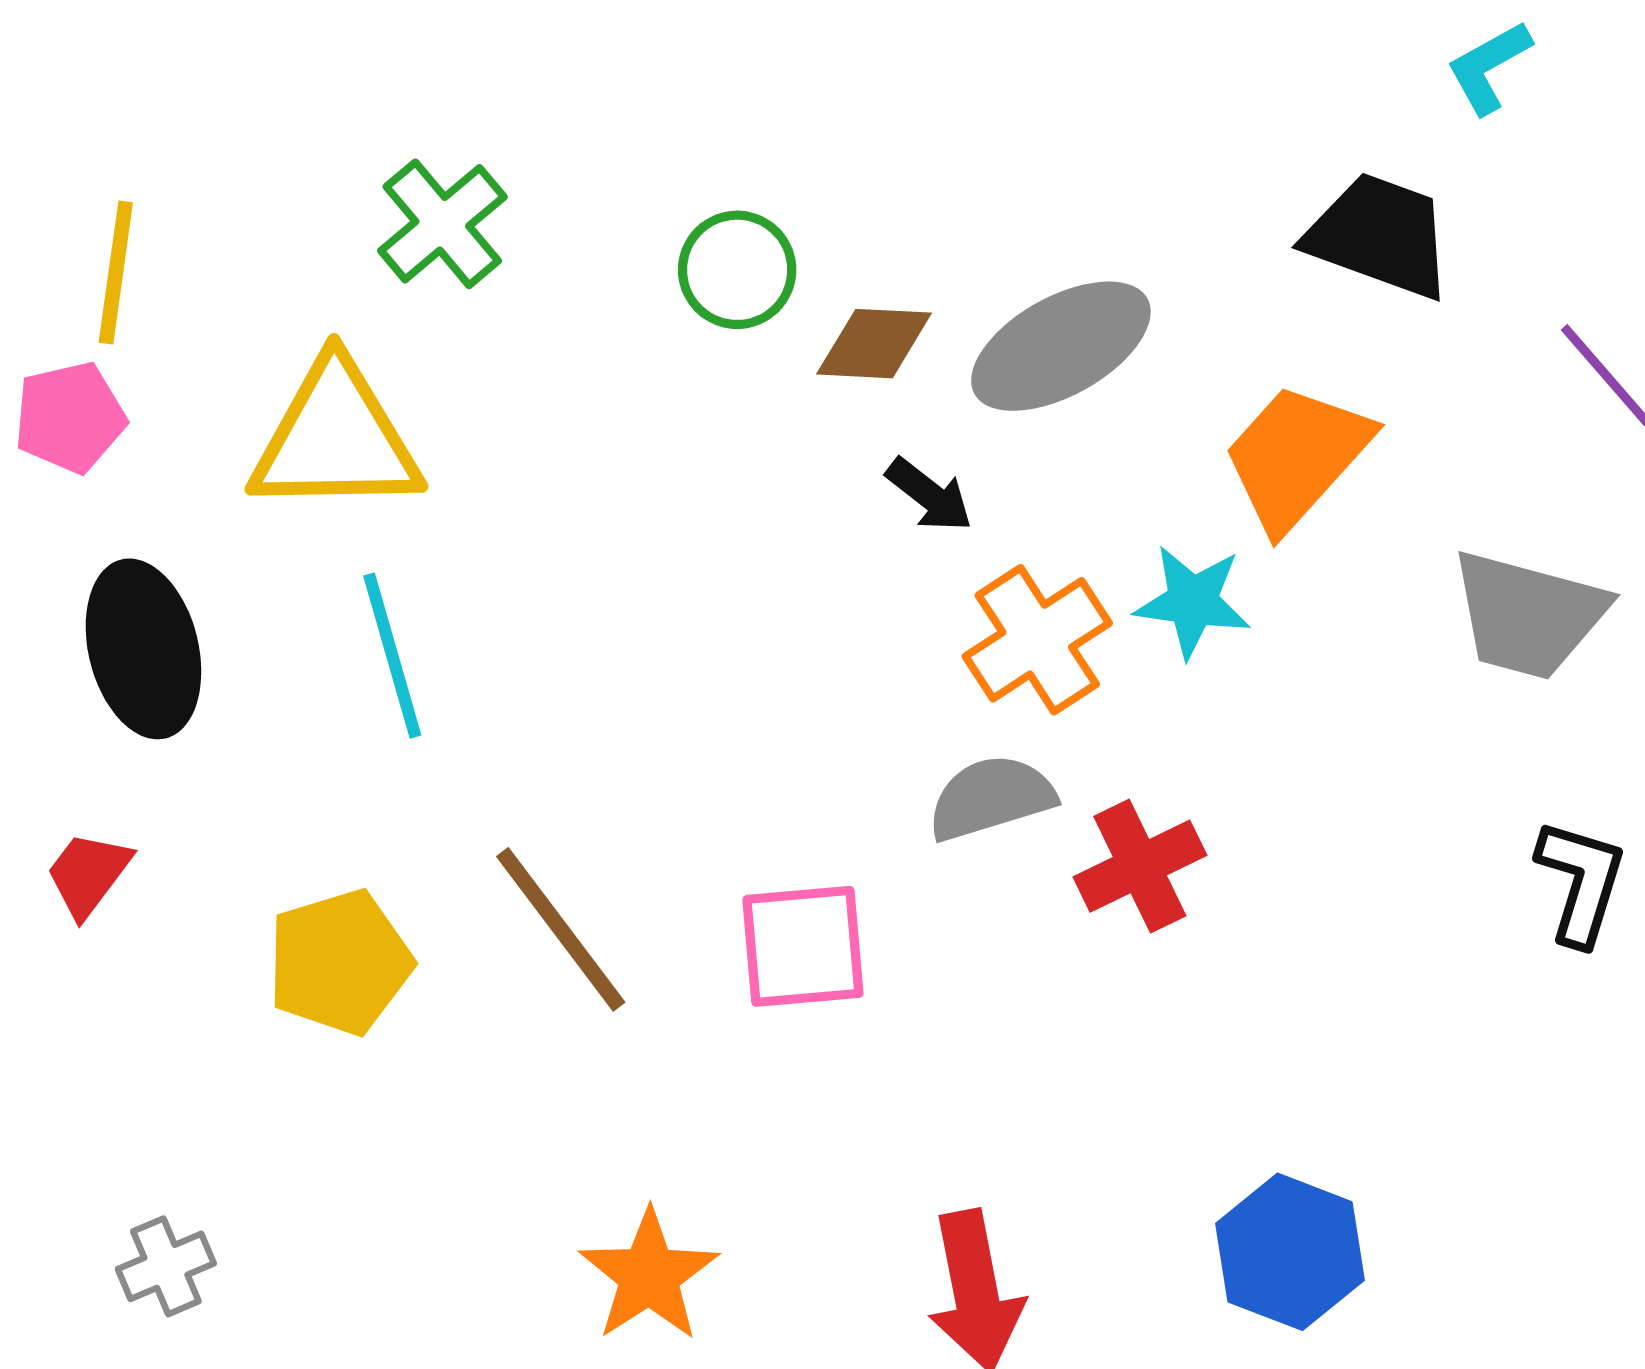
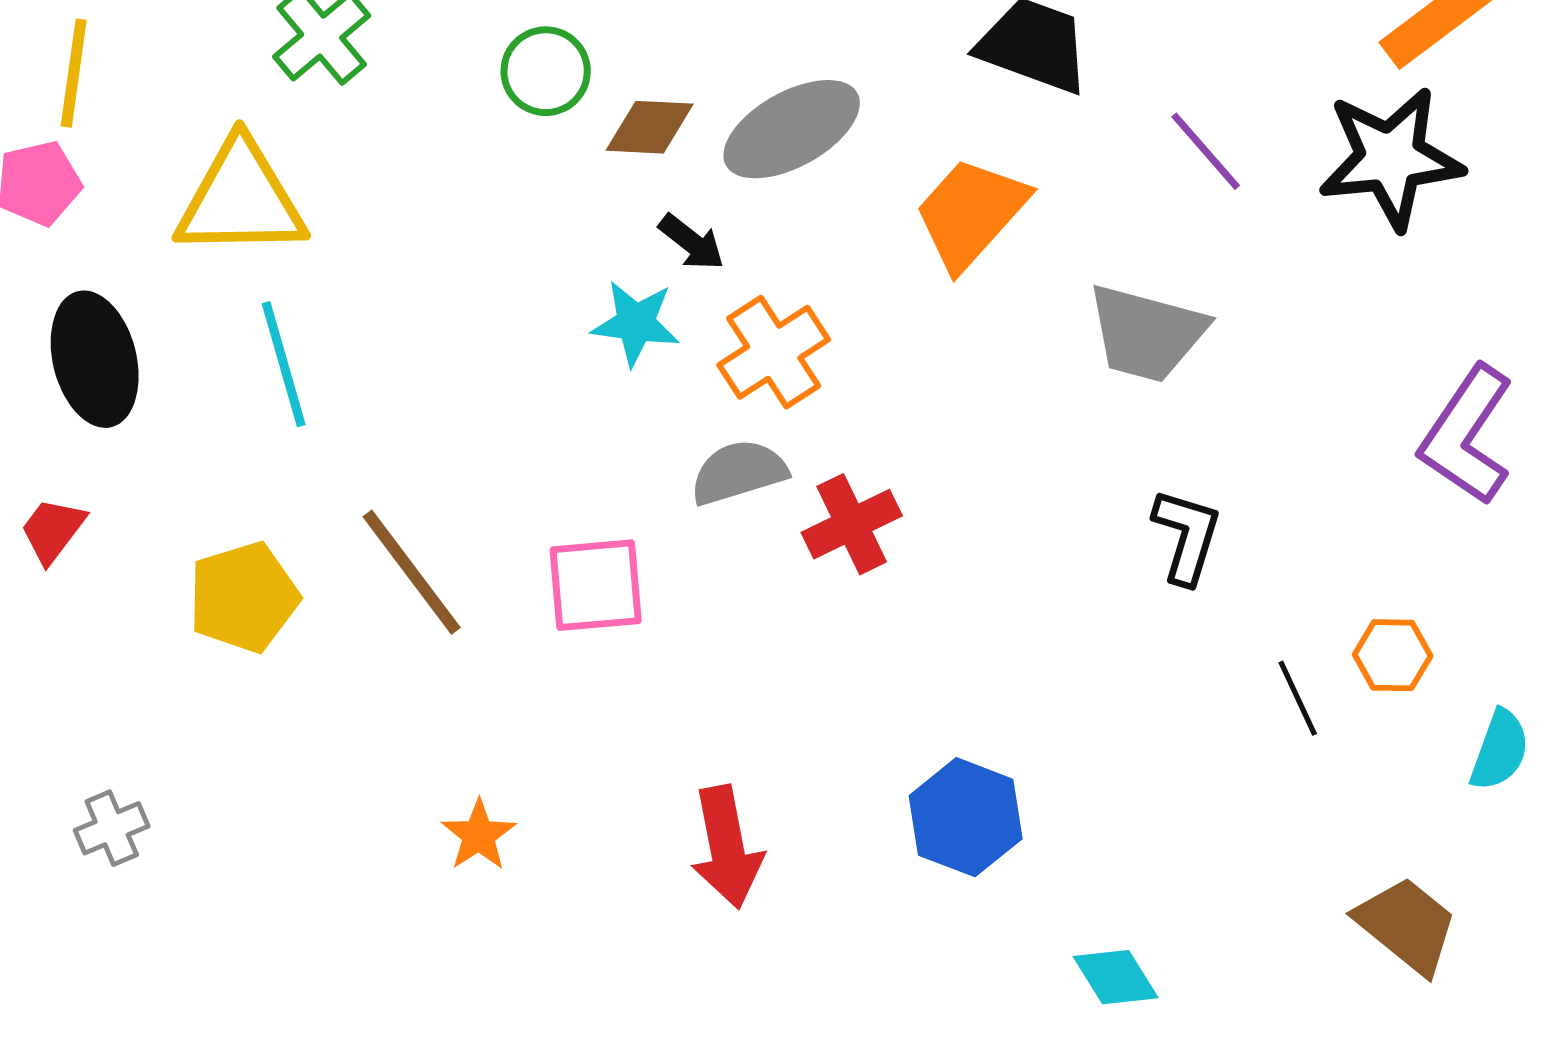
cyan star: (1193, 602) -> (636, 323), moved
orange star: (649, 1275) -> (479, 835), size x0.7

